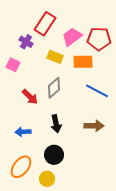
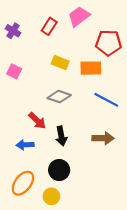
red rectangle: (45, 24) -> (49, 26), size x0.7
pink trapezoid: (72, 37) -> (79, 16), moved
purple cross: (26, 42) -> (13, 31), moved
gray diamond: (54, 88) -> (59, 97), turned 60
red arrow: (30, 97) -> (37, 121), moved

